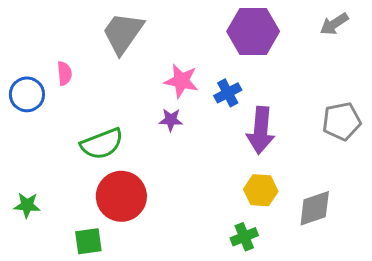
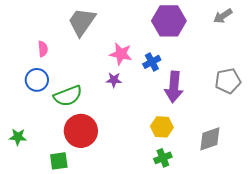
blue circle: (27, 94) -> (37, 80), moved
yellow hexagon: (261, 190) -> (162, 127), moved

